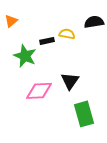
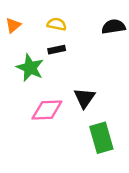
yellow semicircle: (67, 34) -> (57, 24), moved

